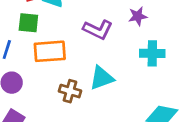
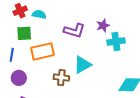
purple star: (138, 16) -> (103, 26), moved

